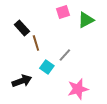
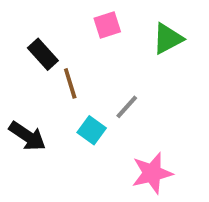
pink square: (63, 12) -> (107, 25), moved
black arrow: (22, 81) -> (27, 136), moved, turned 54

